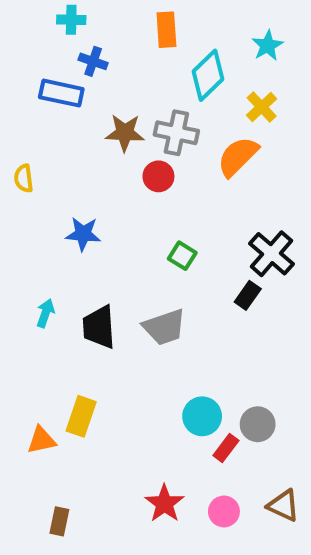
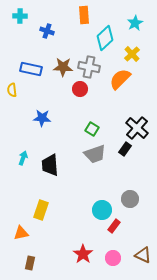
cyan cross: (71, 20) -> (20, 16), moved
blue rectangle: (61, 93) -> (31, 69), moved
gray trapezoid: (164, 327) -> (95, 154), moved
gray circle: (258, 424) -> (130, 199), moved
orange triangle: (41, 440) -> (21, 233), moved

